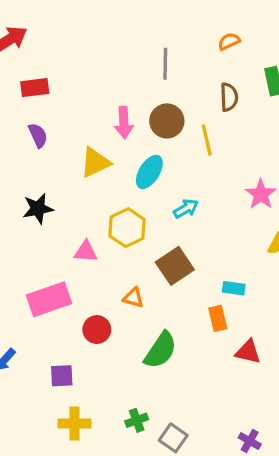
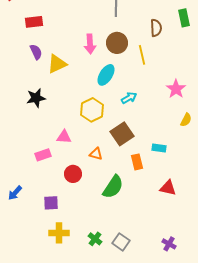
yellow triangle: (95, 162) -> (57, 64), moved
pink triangle: (86, 252) -> (64, 137), moved
pink rectangle: (49, 299) -> (43, 155), size x0.6
orange rectangle: (218, 318) -> (137, 162), moved
green cross: (137, 420) -> (95, 239), moved, turned -32

